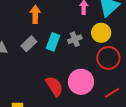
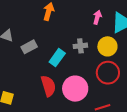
cyan rectangle: (53, 42) -> (57, 58), moved
gray rectangle: (29, 44) -> (29, 47), moved

